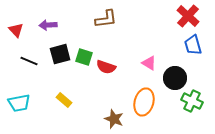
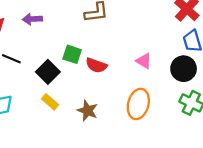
black square: (60, 54) -> (48, 72), moved, turned -30
black circle: (175, 78) -> (184, 69), moved
brown star: (114, 119) -> (88, 111), moved

